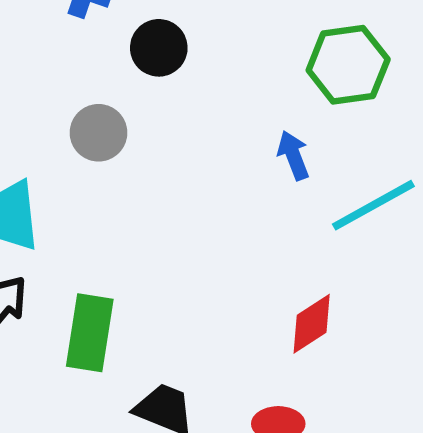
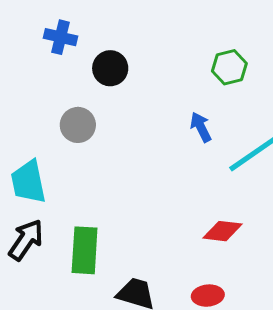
green hexagon: (348, 65) -> (229, 67), size x0.7
red diamond: (312, 324) -> (223, 231), turned 45

